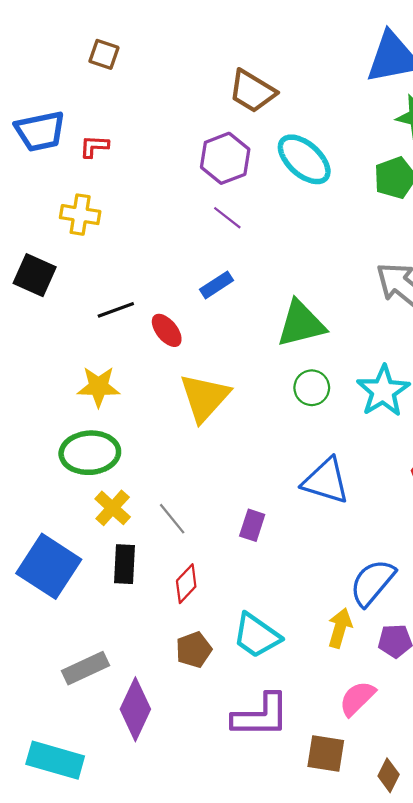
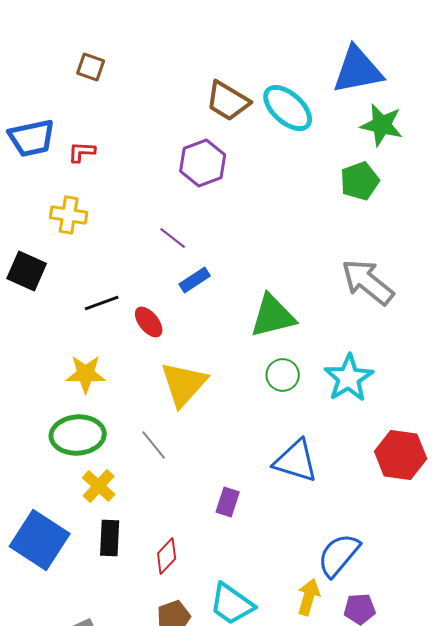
cyan ellipse: (304, 159) -> (288, 108), moved
purple line: (227, 218) -> (173, 238), moved
gray line: (172, 519) -> (154, 445), moved

